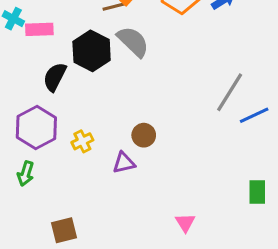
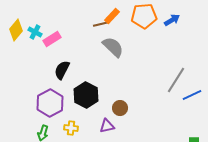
pink rectangle: (39, 29) -> (52, 39), turned -30
black hexagon: (92, 51) -> (86, 95), moved
yellow cross: (82, 141) -> (71, 128), moved, turned 32

